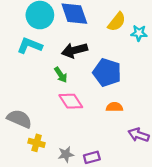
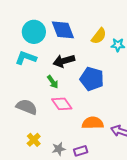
orange semicircle: (114, 107) -> (93, 123), moved, size x1.5
gray semicircle: (19, 119) -> (27, 107), moved
yellow cross: (37, 143) -> (34, 140), turned 32

